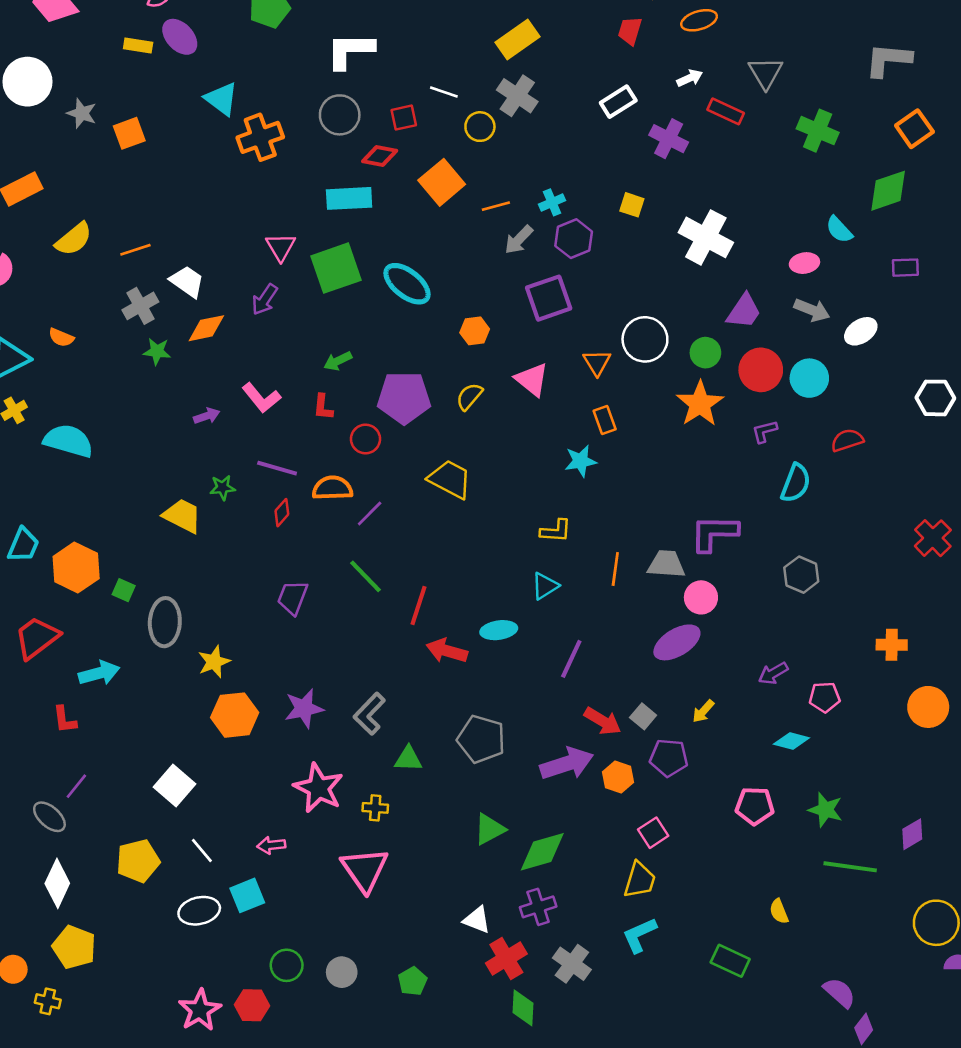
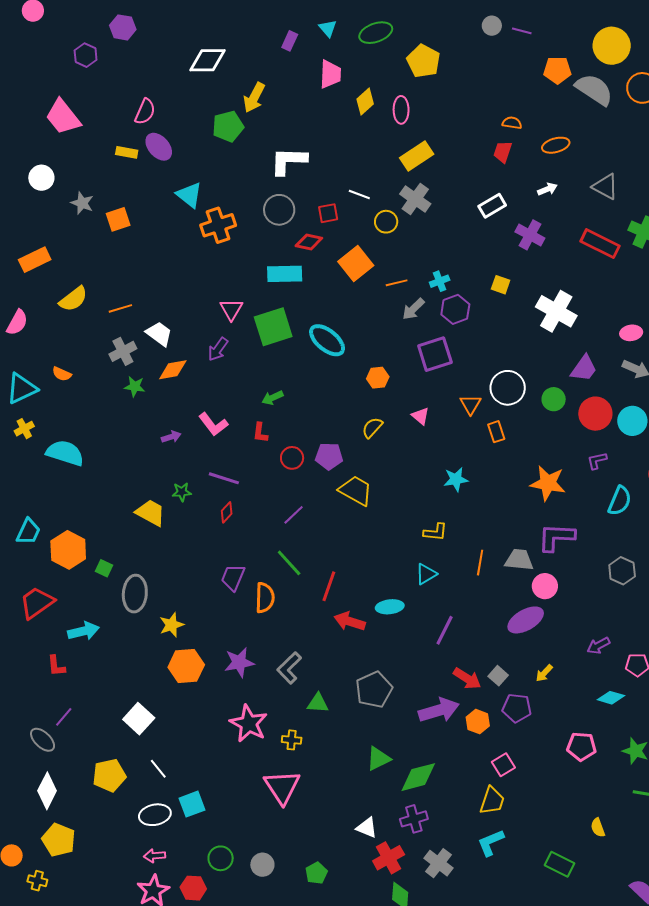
gray triangle: (765, 73) -> (605, 187), turned -32
white circle: (27, 82) -> (41, 178), size x0.7
red rectangle: (726, 111) -> (600, 244), moved, size x1.4
pink triangle: (532, 379) -> (420, 416), size x0.7
purple pentagon: (404, 398) -> (329, 456), moved, size x0.7
orange star: (700, 404) -> (548, 483), moved, turned -30
orange rectangle: (605, 420) -> (496, 432), moved
orange semicircle: (332, 488) -> (265, 598), moved, turned 92
gray pentagon: (481, 739) -> (374, 690), turned 30
pink arrow: (271, 845) -> (155, 856), moved

